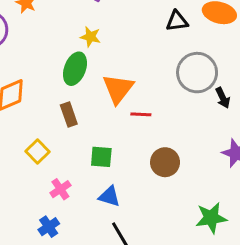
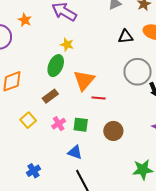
brown rectangle: (69, 115) -> (50, 96), turned 70
green square: (101, 157) -> (81, 125), moved
pink cross: (60, 189) -> (59, 124), moved

